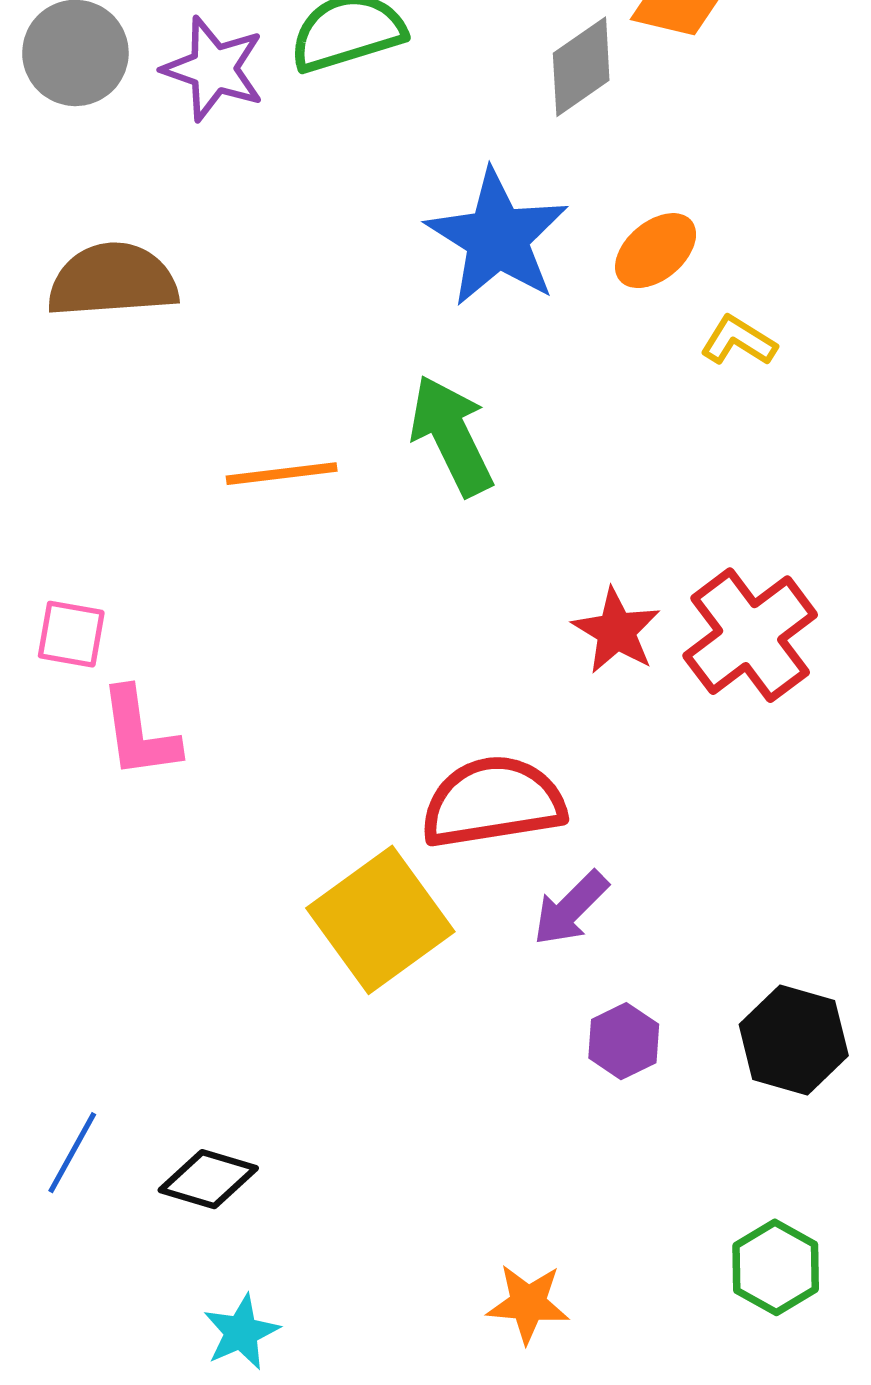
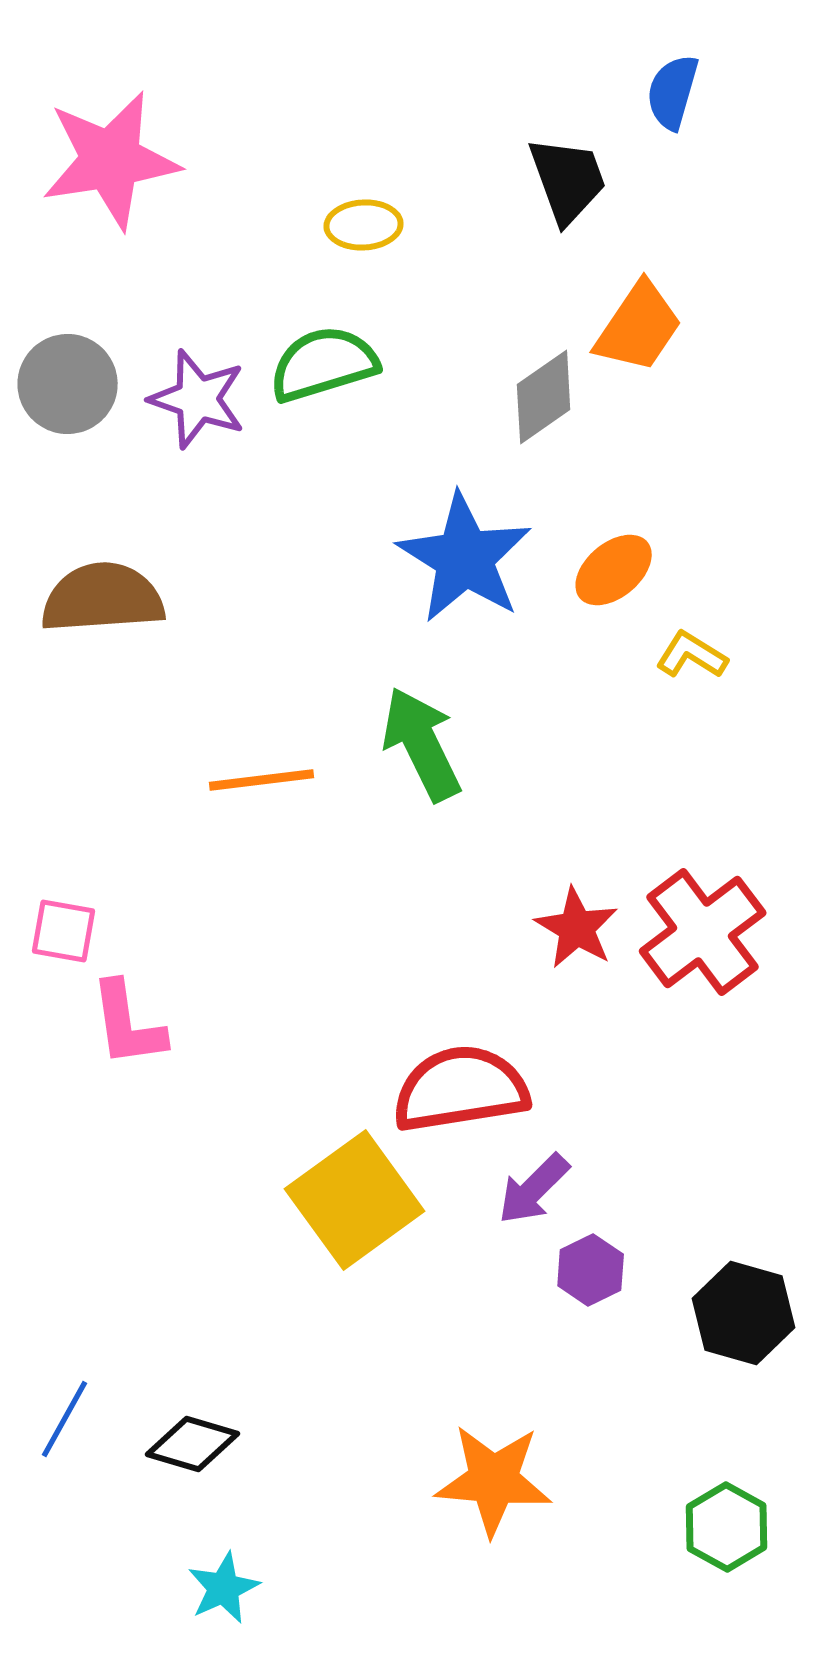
purple hexagon: (624, 1041) -> (591, 1270), moved
orange star: (528, 1304) -> (494, 1480), moved, size x1.5

